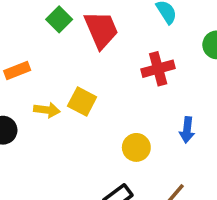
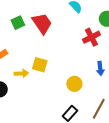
green square: (59, 19) -> (18, 23), turned 32
red cross: (158, 69) -> (91, 37), moved

